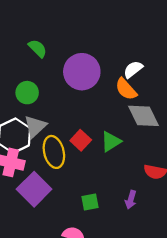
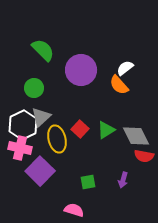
green semicircle: (38, 48) -> (43, 50), size x1.4
gray diamond: (143, 116) -> (136, 136), moved

